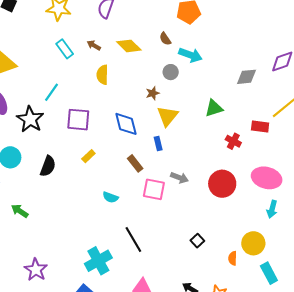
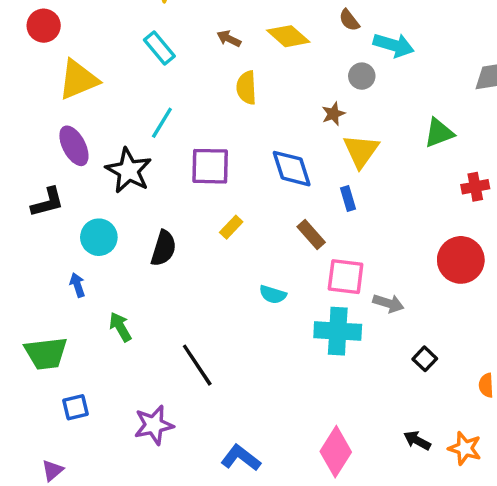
cyan rectangle: (65, 49) -> (159, 48), moved
red cross: (233, 141) -> (475, 187), turned -35
gray arrow: (179, 178) -> (388, 303), moved
green arrow: (20, 211) -> (120, 327), turned 30
black line: (133, 239) -> (197, 365), moved
cyan cross: (98, 261) -> (338, 331), moved, turned 36
purple star: (36, 270) -> (154, 425), turned 30

